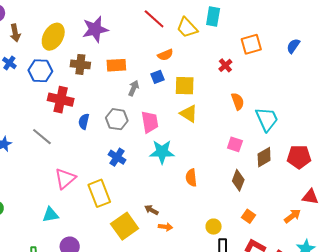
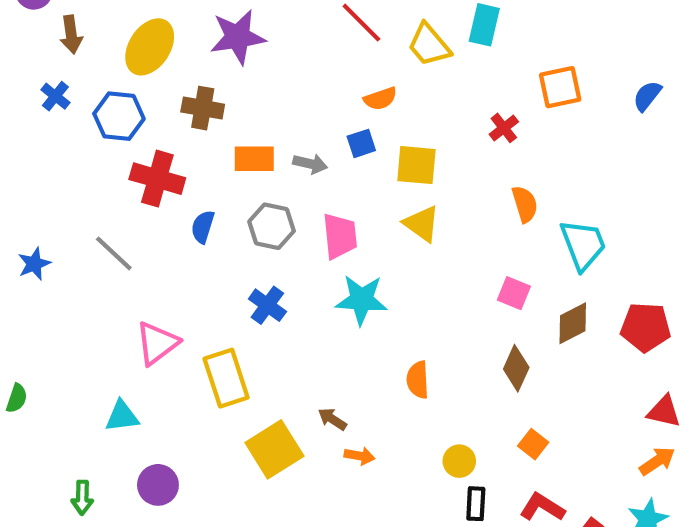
orange rectangle: (116, 65) -> (254, 159), moved
gray arrow: (134, 88) -> (310, 164), turned 77
orange semicircle: (191, 178) -> (418, 380), moved
orange arrow: (292, 216) -> (657, 461), moved

